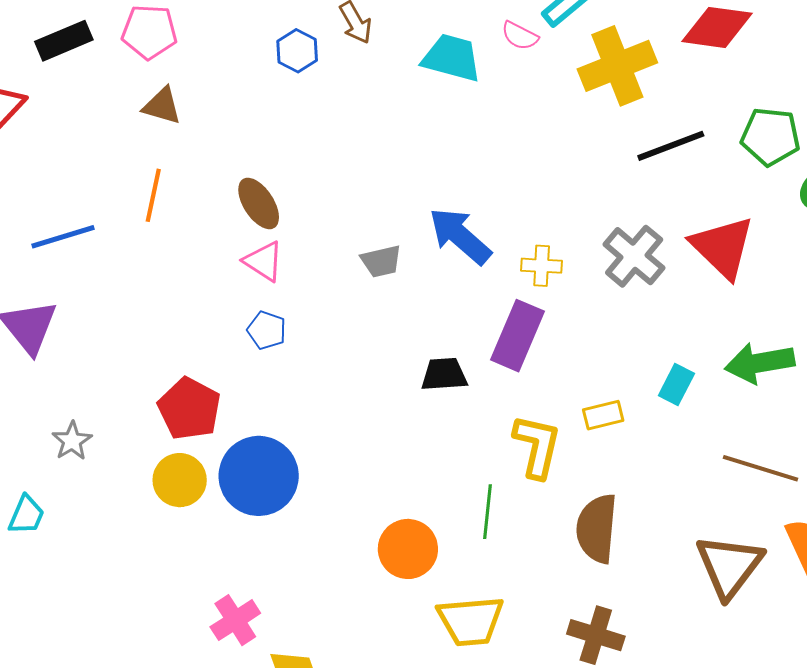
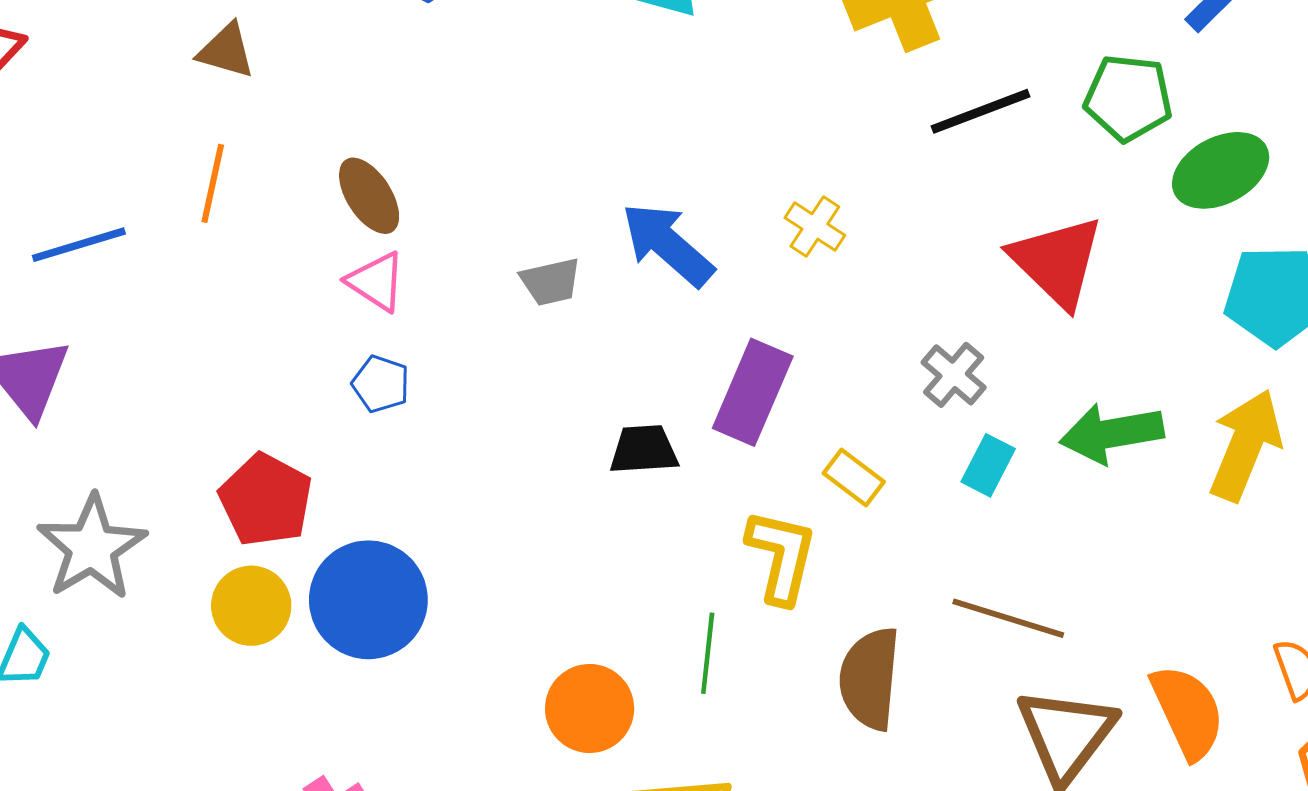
gray cross: (634, 256) -> (954, 375), moved, size x0.7
yellow cross: (542, 266) -> (815, 227), moved, turned 30
yellow rectangle: (603, 415) -> (854, 477), moved, turned 51
gray star: (72, 441) -> (92, 547), size x1.8
brown line: (760, 468) -> (1008, 618), moved

